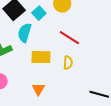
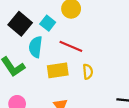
red line: (69, 38) -> (71, 46), moved

